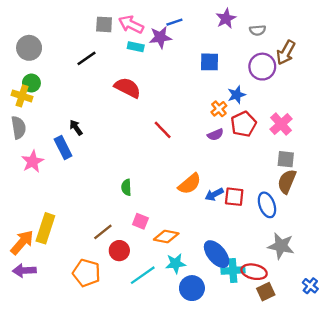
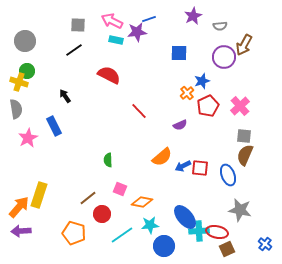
gray square: (104, 24) -> (78, 25), moved
black arrow: (76, 128) -> (65, 96), moved
purple semicircle: (215, 135) -> (180, 125), moved

